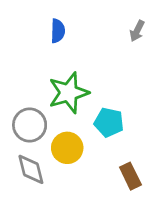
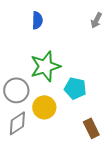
gray diamond: (31, 169) -> (17, 123), turned 70

